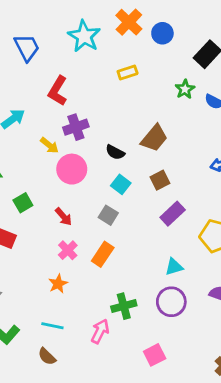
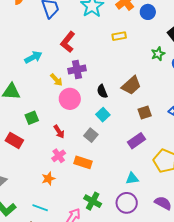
black semicircle: (115, 152) -> (102, 91), turned 32
brown square: (160, 180) -> (145, 113), moved
orange rectangle: (103, 254) -> (83, 162), turned 66
green cross: (124, 306) -> (93, 201), turned 36

